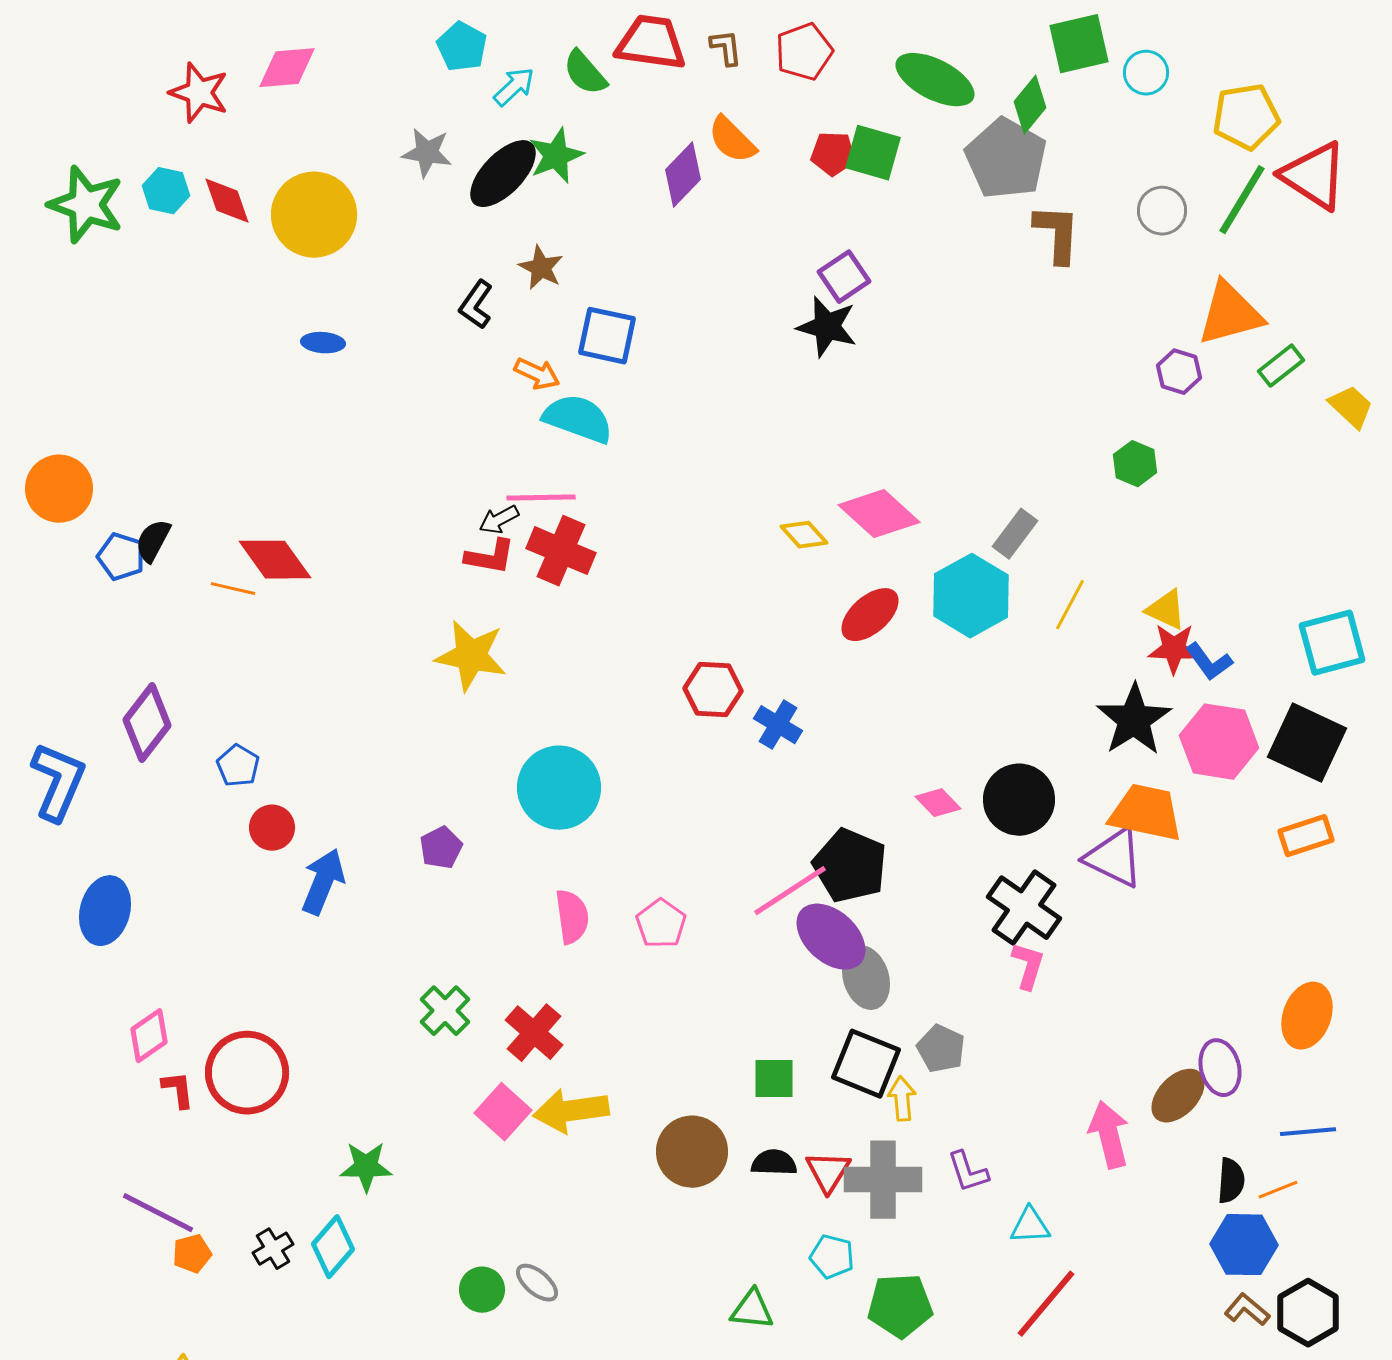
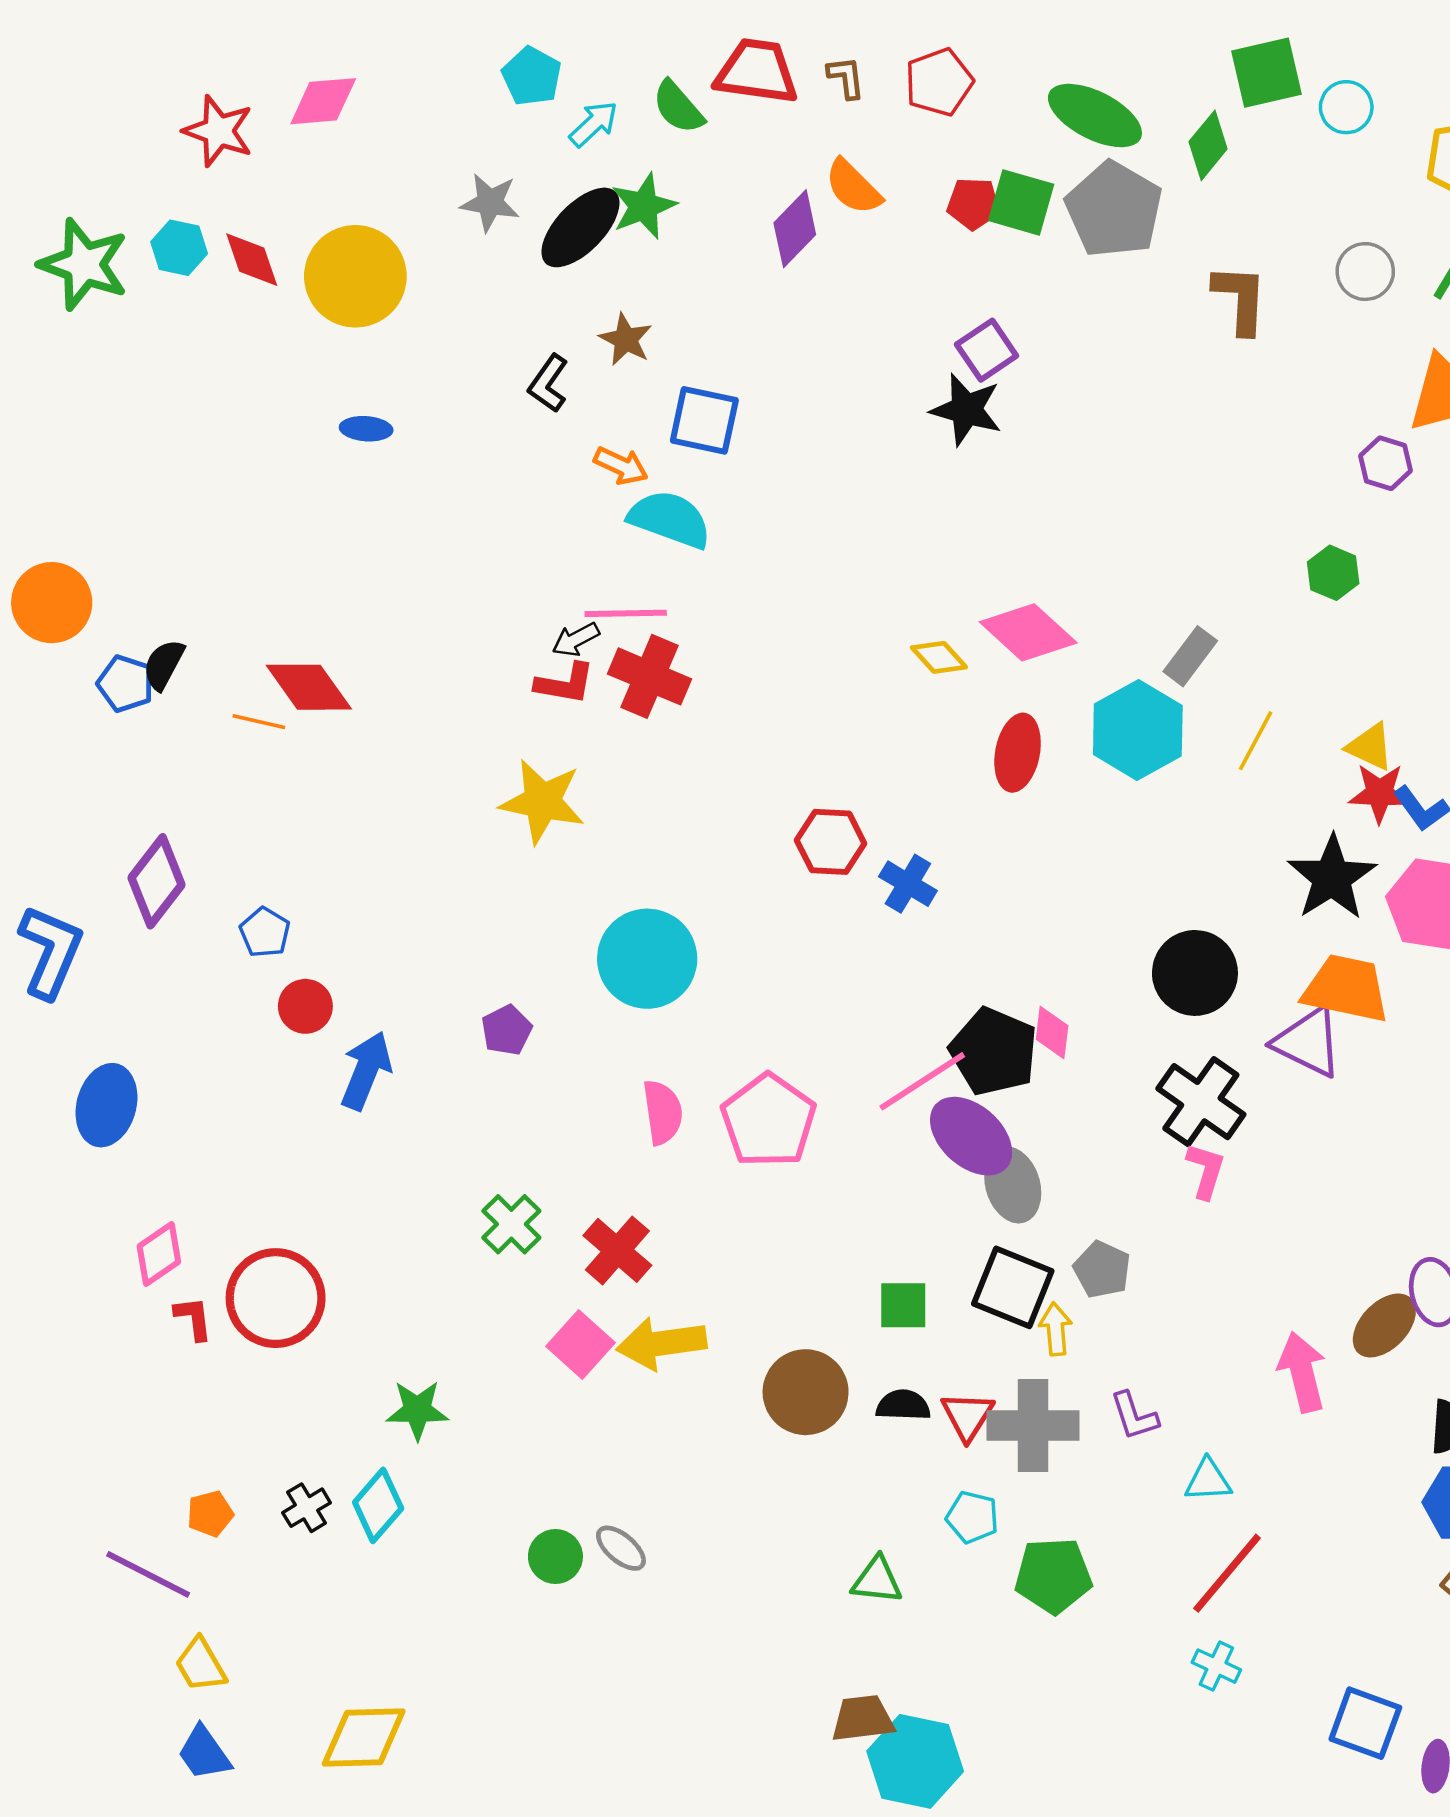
gray pentagon: (1006, 159) -> (1114, 210), moved
red ellipse: (870, 615) -> (1018, 753), turned -38
pink diamond: (938, 803) -> (1052, 1033), moved, turned 51
pink pentagon: (661, 924) -> (769, 1121), size x1.6
purple line: (158, 1213) -> (148, 1574), moved

